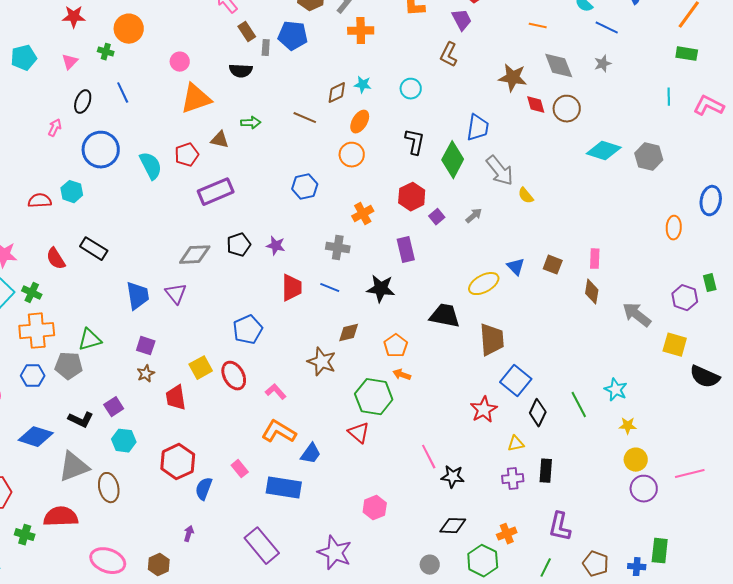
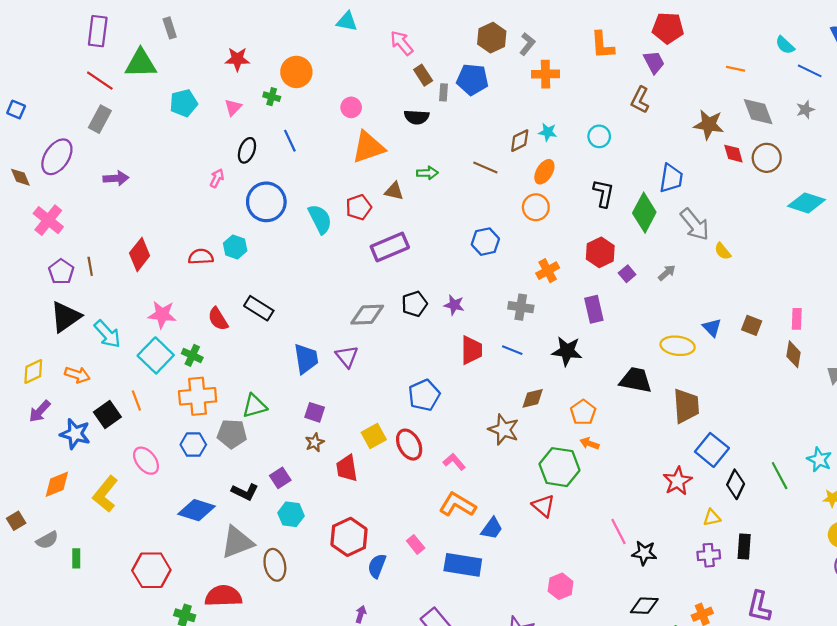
yellow ellipse: (484, 284) -> (678, 346), turned 36

